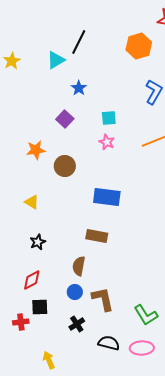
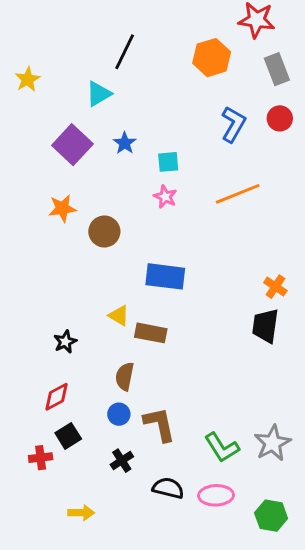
cyan triangle: (56, 60) -> (99, 94), moved
blue star: (79, 88) -> (125, 143), moved
purple square: (65, 119) -> (72, 145), moved, size x1.5
yellow triangle: (32, 202) -> (119, 316), moved
black square: (40, 307) -> (68, 436), turned -30
yellow arrow: (49, 360) -> (81, 513), turned 114

